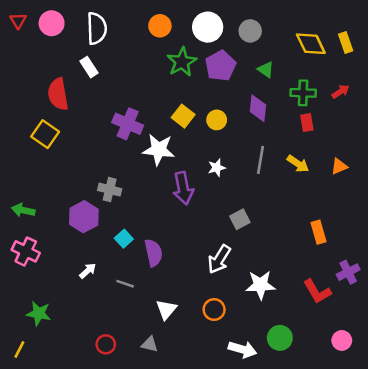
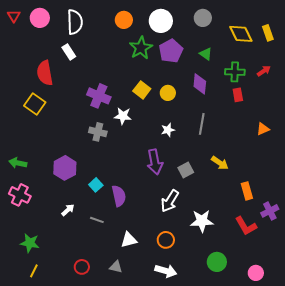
gray circle: (250, 31) -> (203, 18), moved
white star: (159, 150) -> (123, 116), size x0.7
yellow arrow: (298, 164) -> (220, 163), moved
purple arrow: (183, 188) -> (155, 162), moved
gray cross: (110, 190) -> (98, 132), moved
orange rectangle: (319, 232) -> (247, 191), moved
white triangle: (166, 310) -> (129, 240), turned 36
pink circle: (342, 340) -> (256, 273), moved
yellow line: (19, 349) -> (34, 271), moved
white arrow: (242, 349) -> (166, 271), moved

